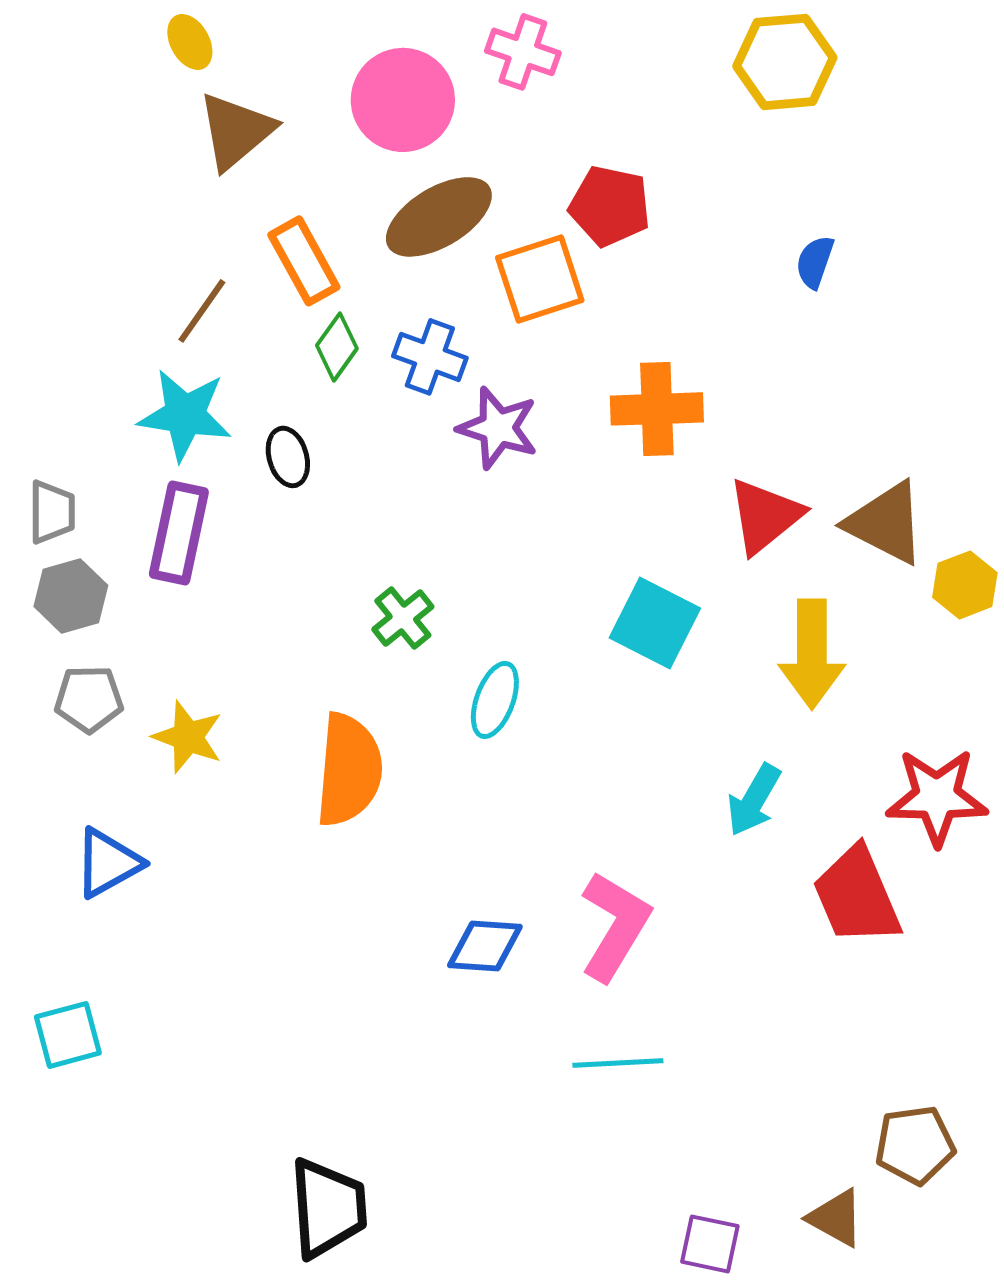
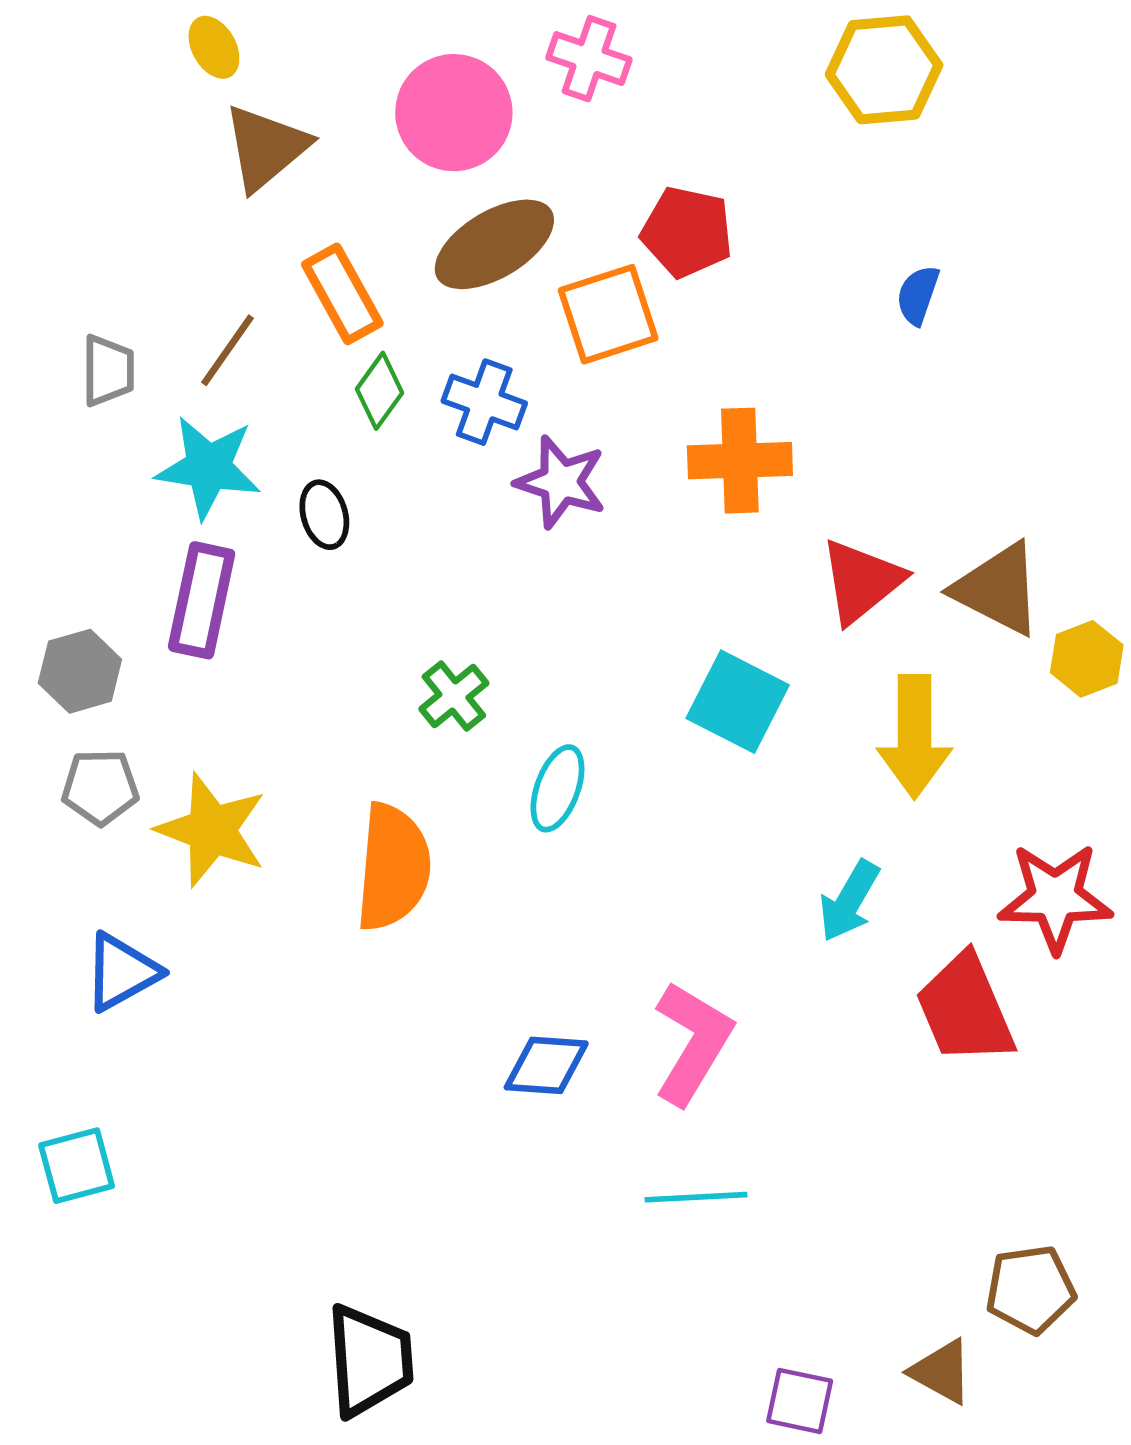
gray trapezoid: (52, 512) -> (108, 371), moved
yellow star: (188, 737) -> (212, 830), size x1.4

